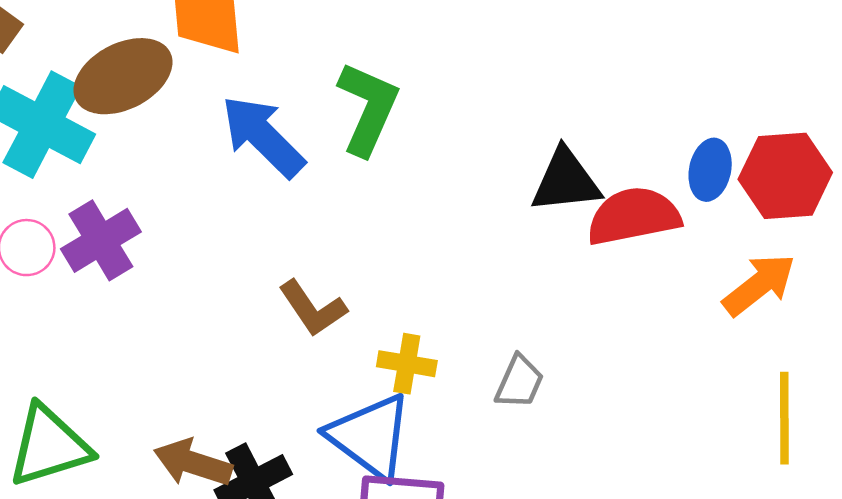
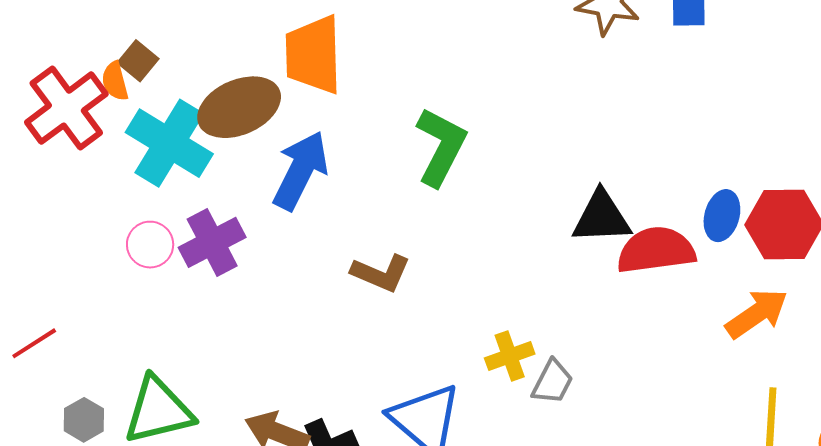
blue arrow: (263, 136) -> (301, 170), moved, turned 68
brown L-shape: (313, 308) -> (381, 273), moved, turned -36
yellow cross: (407, 364) -> (510, 356), moved, turned -33

